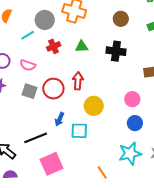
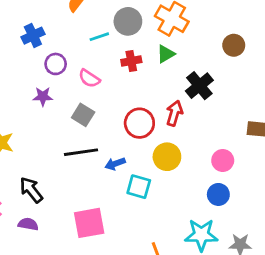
green triangle: (82, 47) -> (166, 54), moved, turned -40
black cross: (116, 51) -> (199, 86), moved, turned 30
red arrow: (78, 81) -> (174, 113), moved
red circle: (53, 89) -> (139, 123), moved
blue arrow: (59, 119) -> (115, 164), turned 32
black line: (36, 138) -> (81, 152), moved

